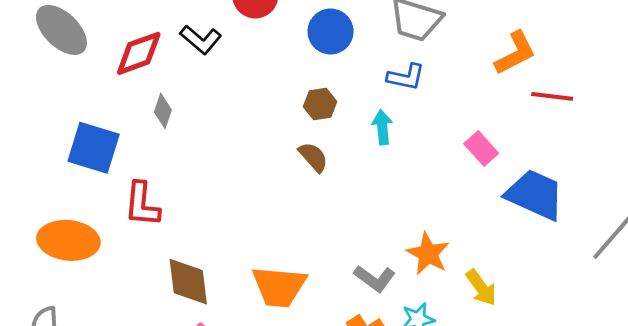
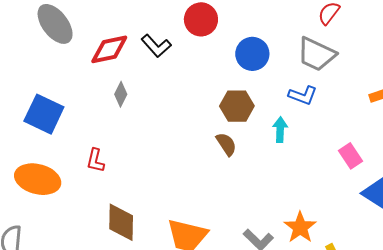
brown hexagon: (320, 104) -> (237, 106), size x1.4
blue square: (94, 148) -> (44, 114), moved
red L-shape: (142, 204) -> (95, 161), size x0.7

